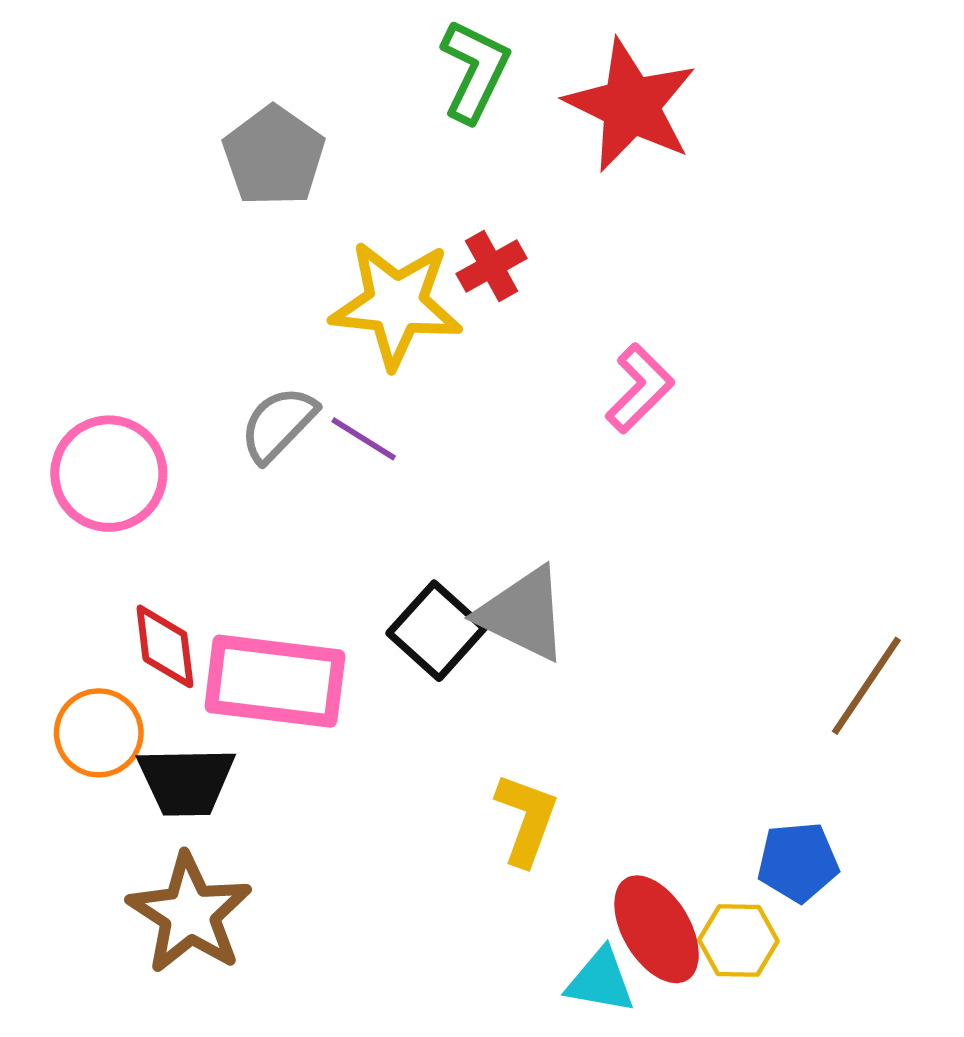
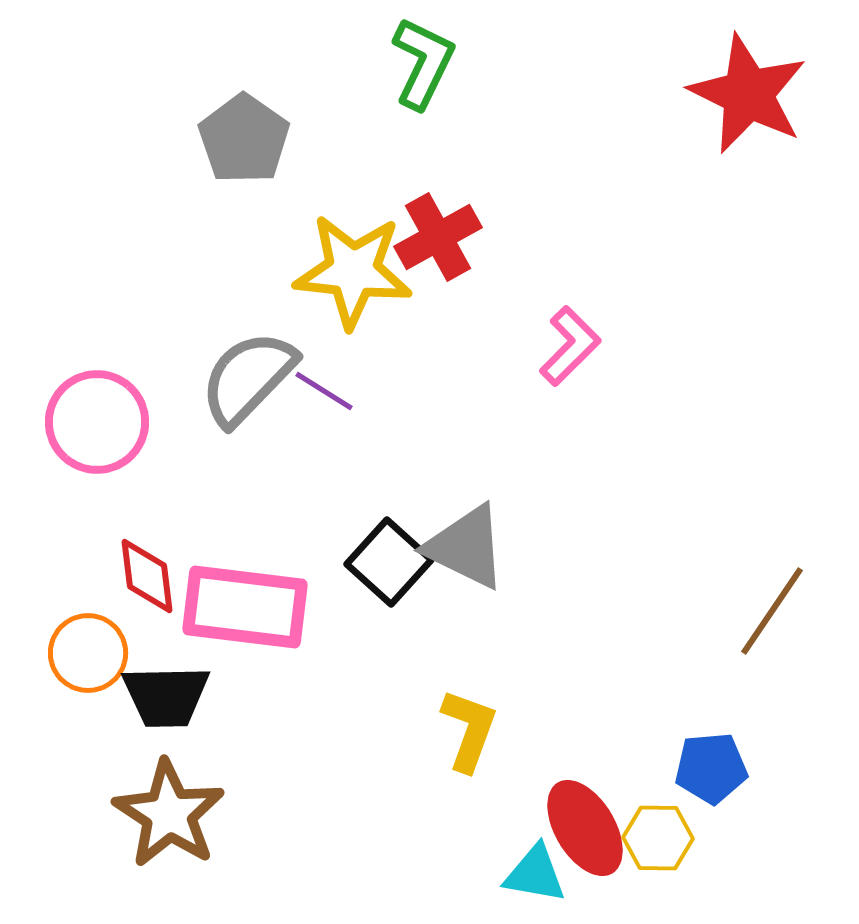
red star: (631, 105) -> (748, 94), moved
red cross: (492, 266) -> (438, 237), size x1.4
gray semicircle: (278, 424) -> (248, 378), size x1.4

